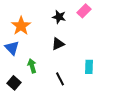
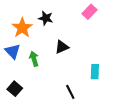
black star: (59, 17) -> (46, 18), moved
green arrow: (32, 66) -> (34, 59), moved
black line: (60, 79) -> (70, 92), moved

